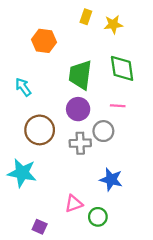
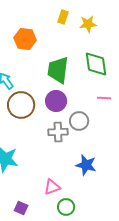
pink line: (118, 106) -> (104, 98), moved
brown circle: (40, 130) -> (21, 105), moved
green circle: (98, 217) -> (66, 207), moved

